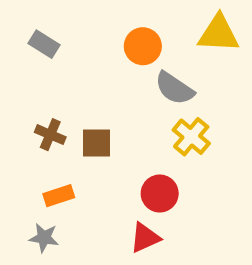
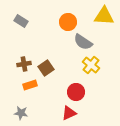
brown cross: (50, 135) -> (24, 64), turned -32
brown square: (97, 143) -> (46, 68), turned -35
orange rectangle: (59, 196) -> (30, 85), moved

